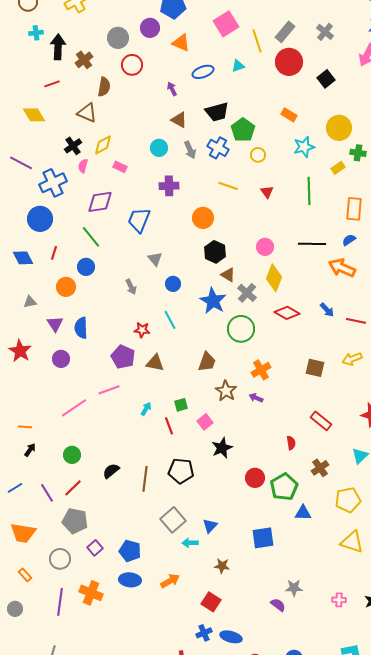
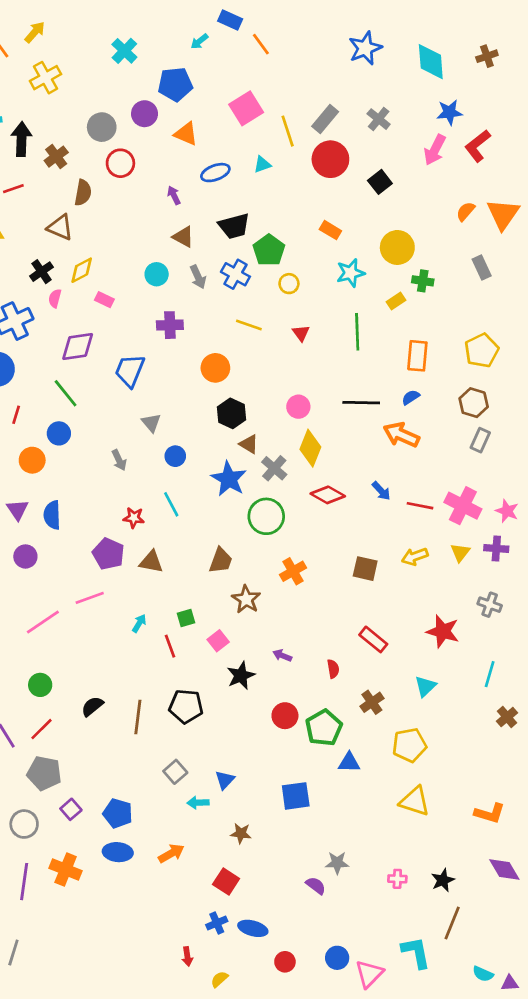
purple arrow: (256, 398) -> (282, 655), moved
gray square: (173, 520) -> (175, 772), size x0.7

